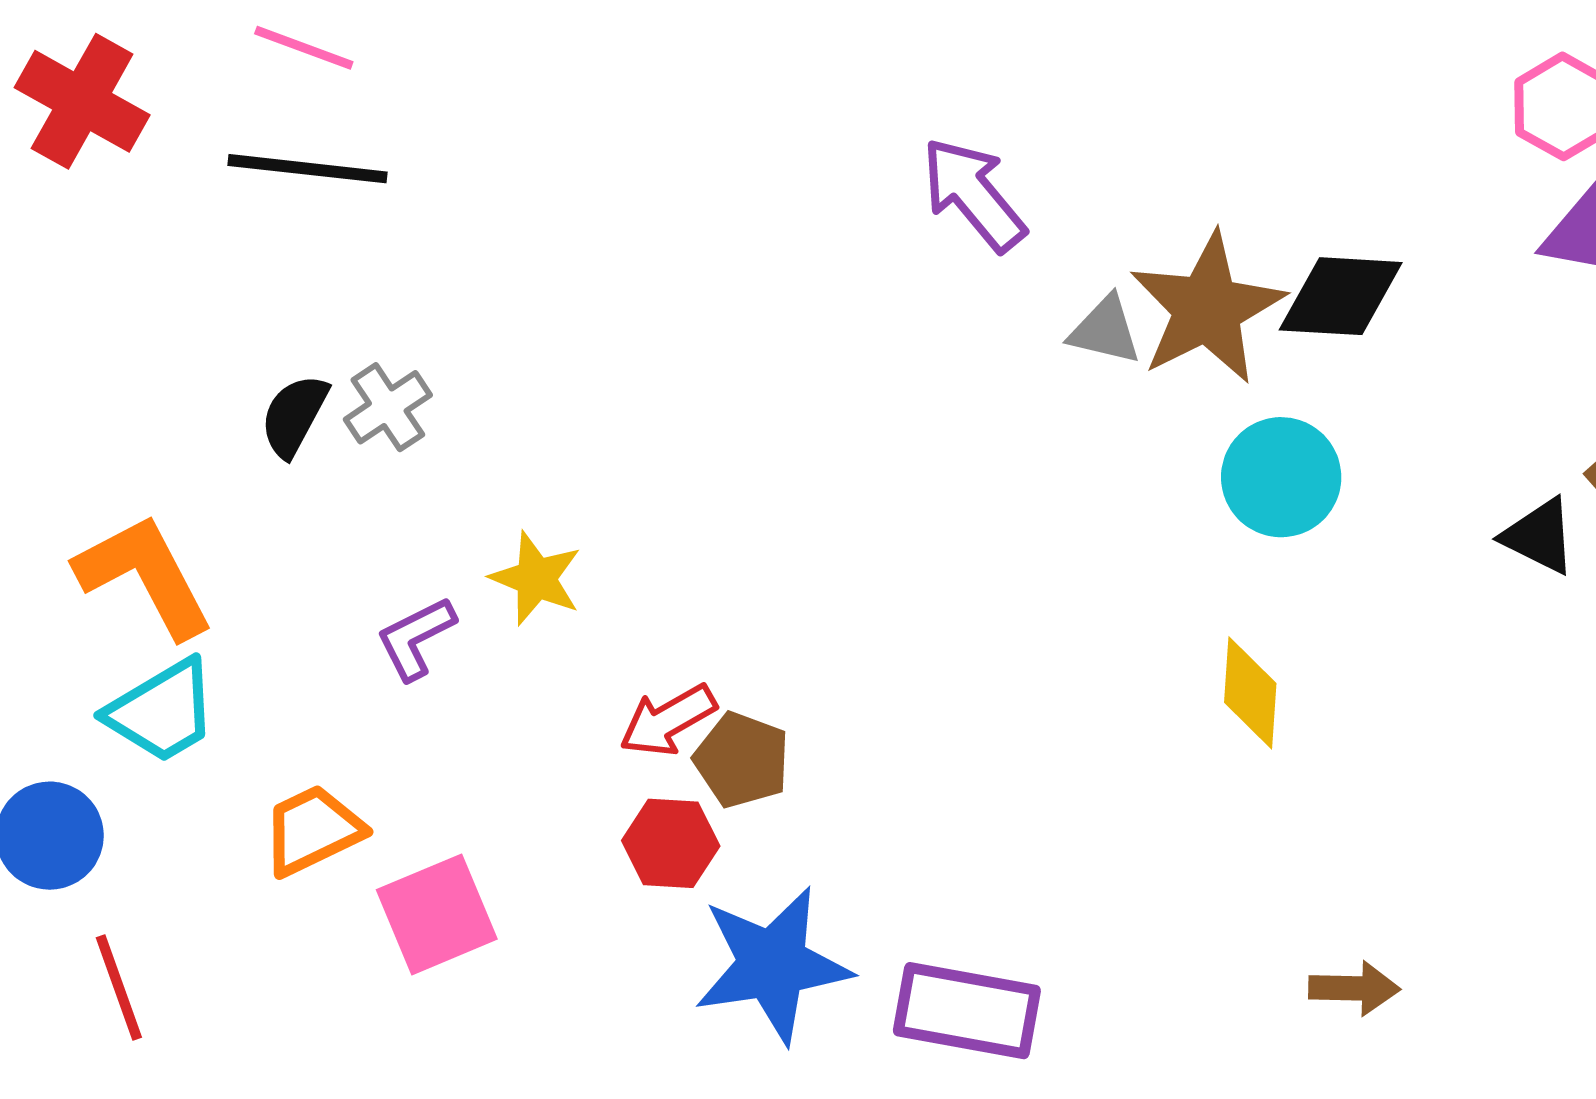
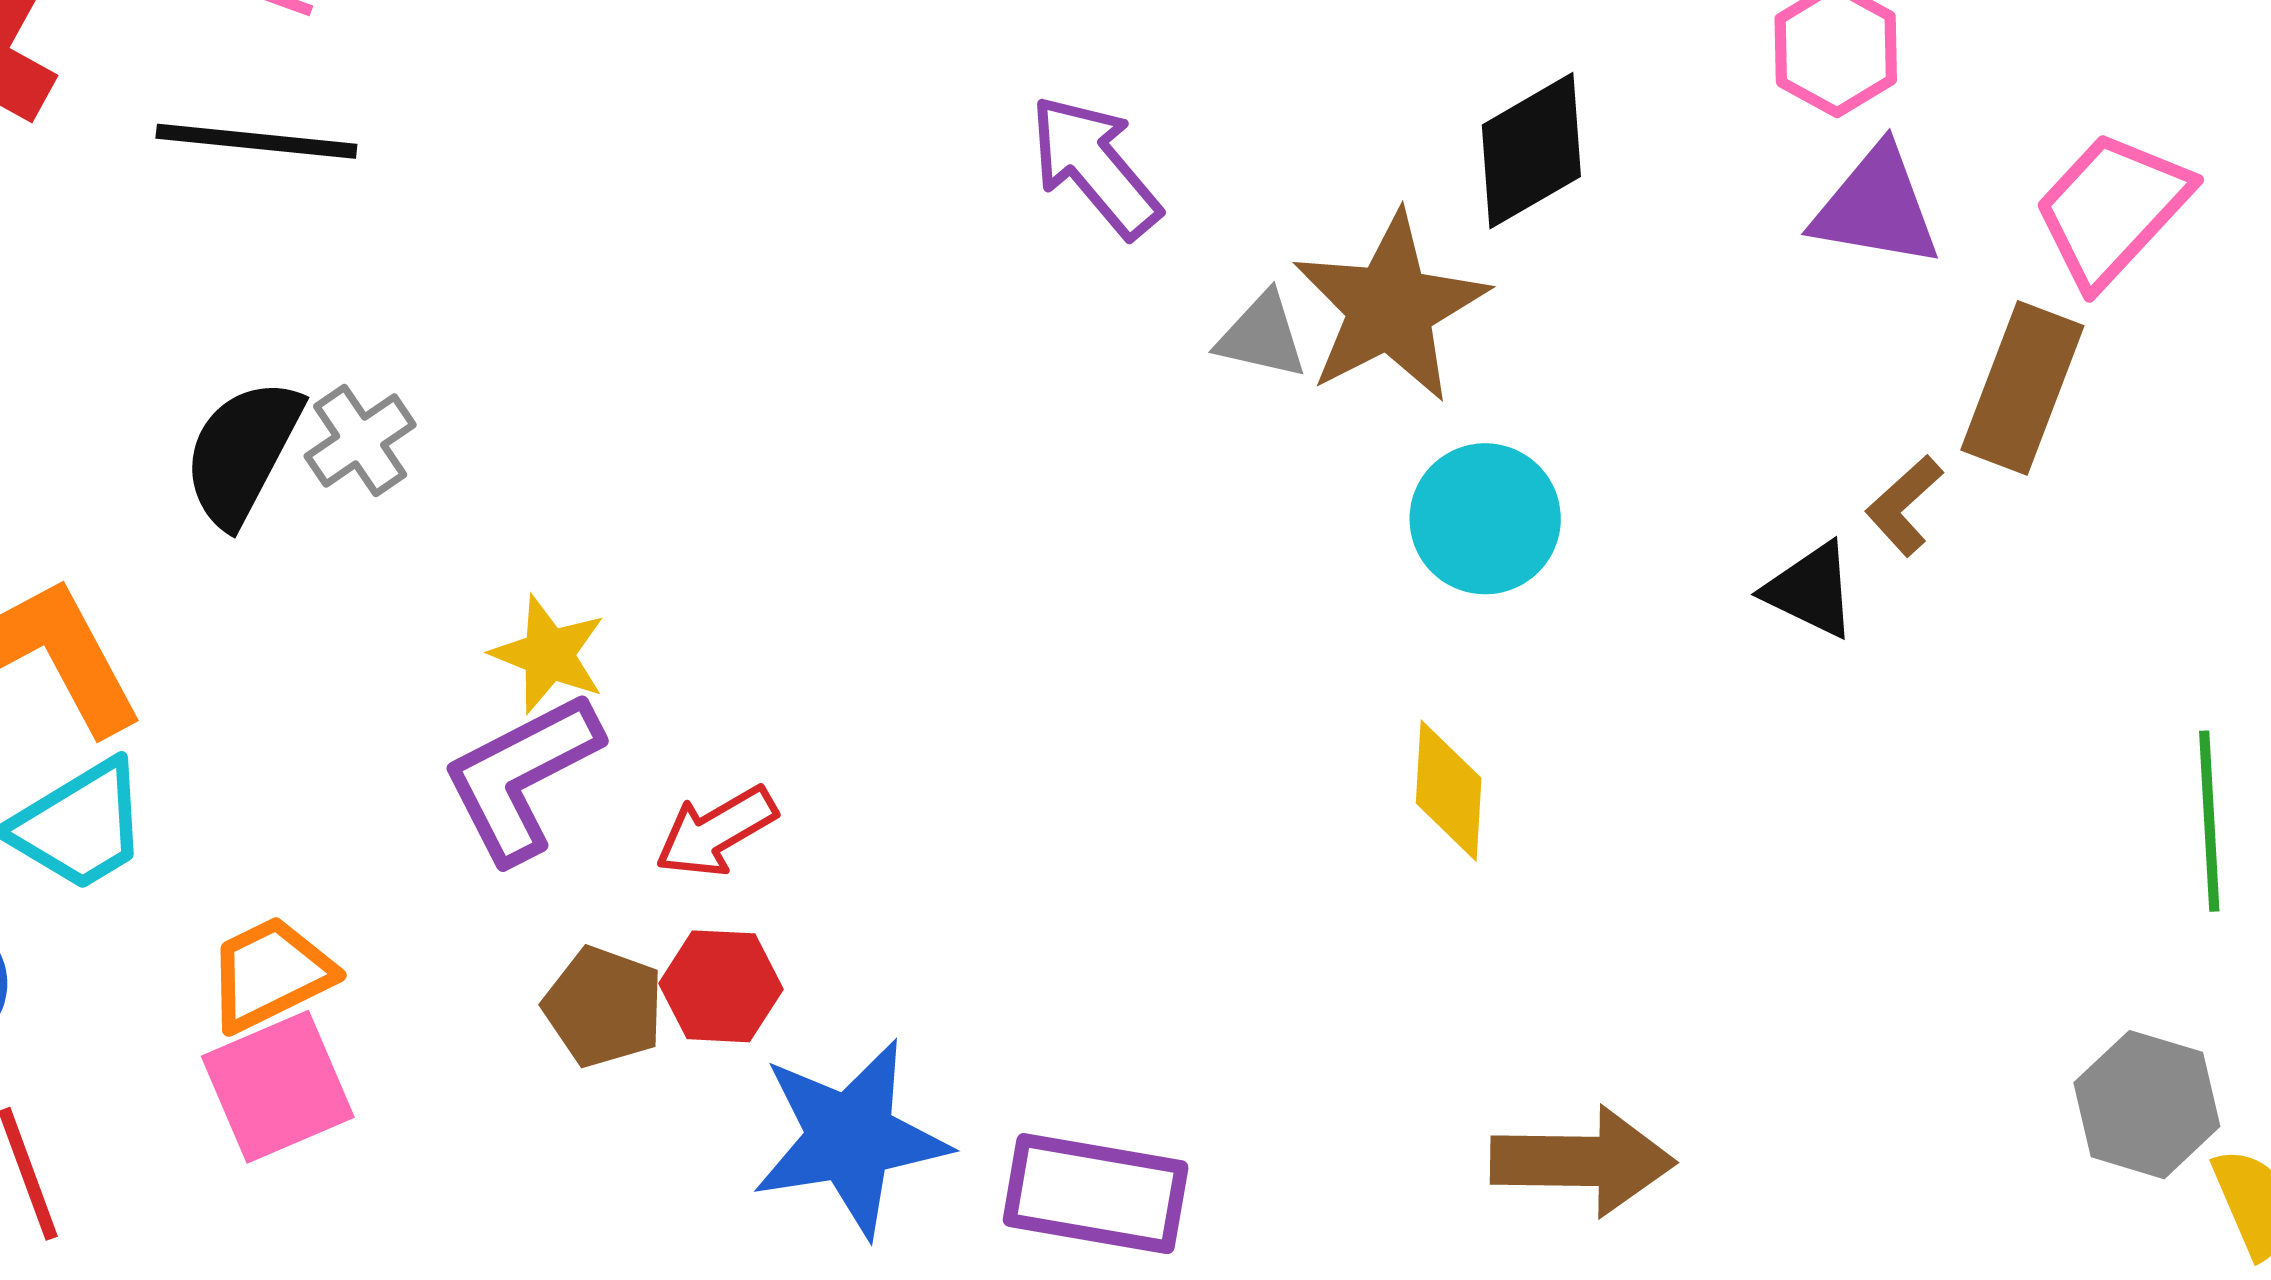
black diamond: (1341, 296) -> (1531, 151), moved, turned -33
black semicircle: (294, 416) -> (242, 452), size x1.4
purple L-shape: (416, 638) -> (521, 777), moved, size x1.6
brown pentagon: (742, 760) -> (604, 1007), moved
pink square: (437, 914) -> (278, 1087), moved
brown arrow: (1354, 988) -> (1583, 1161), size x1.6

